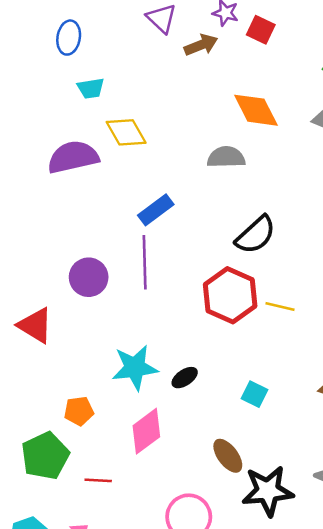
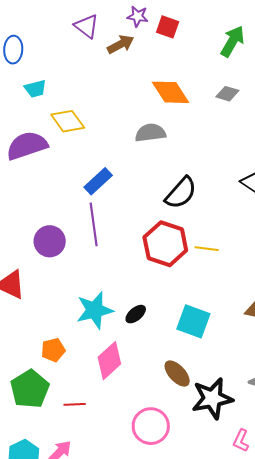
cyan square: (254, 394) -> (193, 321), size x1.6

